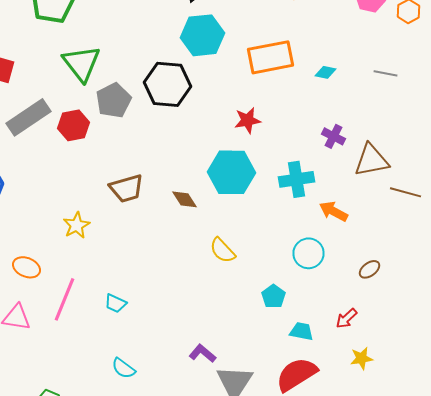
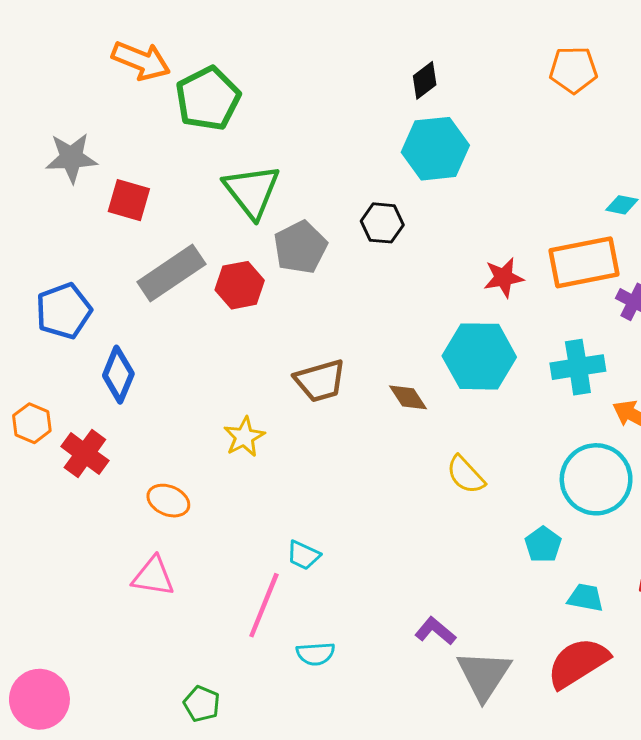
orange rectangle: (270, 57) -> (584, 262), moved
black hexagon: (168, 84) -> (382, 223), size x0.6
cyan circle: (308, 253) -> (596, 479), size x1.5
pink line: (64, 299) -> (264, 605), moved
cyan semicircle: (124, 368) -> (315, 654), turned -40

